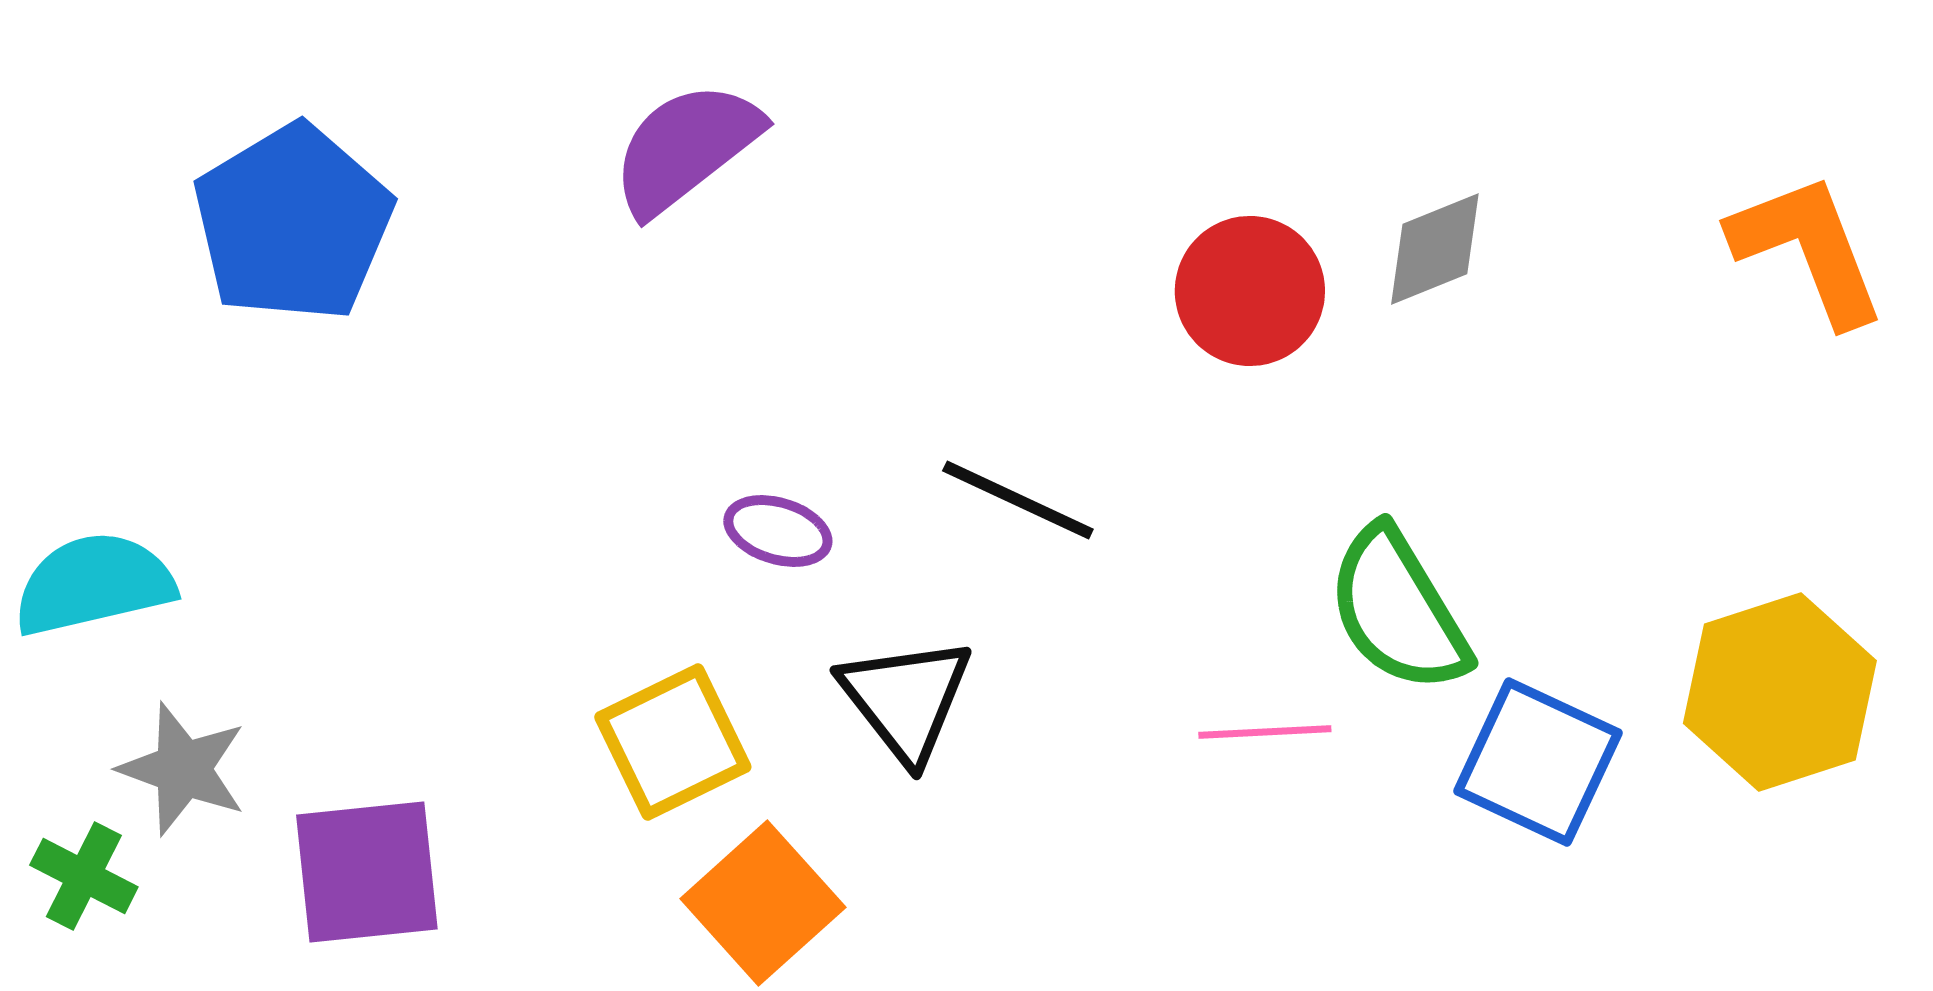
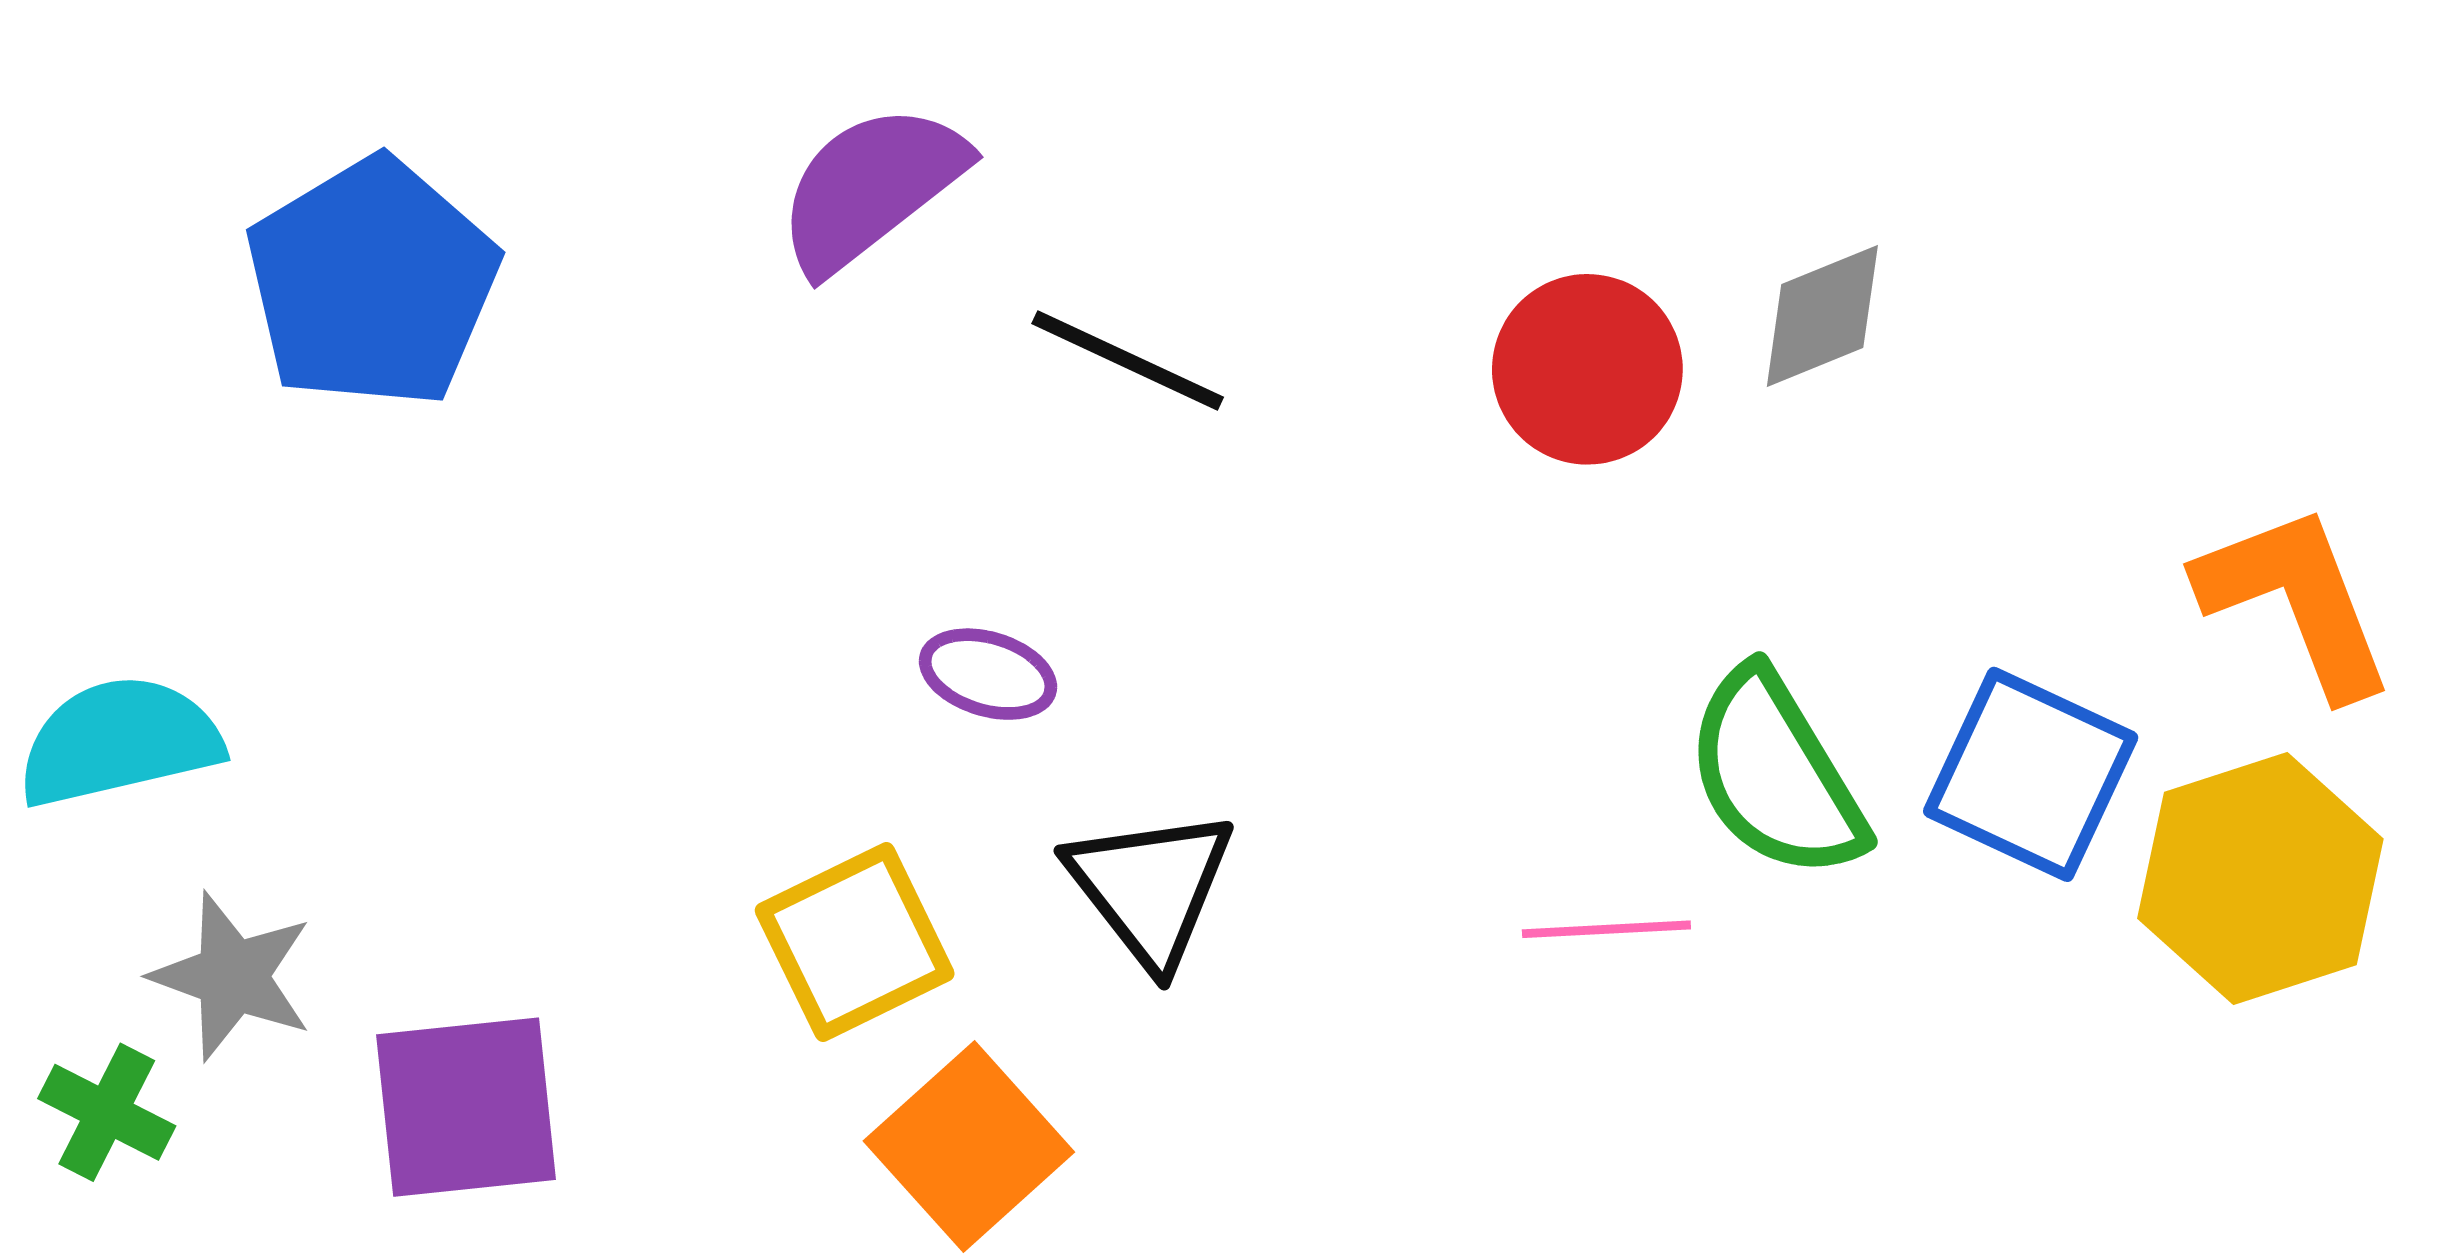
orange L-shape: (1808, 249) -> (2296, 600), moved
black line: (1018, 500) -> (1128, 360), moved
blue square: (1538, 762) -> (2031, 774), moved

